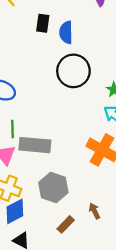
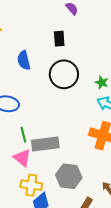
black rectangle: (43, 23) -> (59, 39), moved
blue semicircle: (66, 32) -> (24, 60), moved

